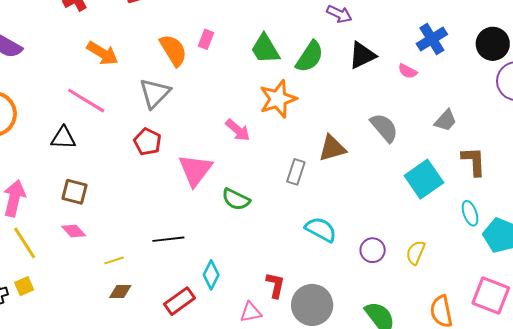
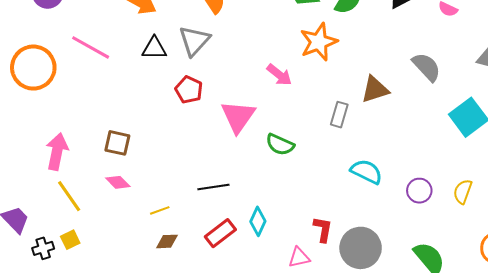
pink line: (86, 101) -> (91, 47), moved
black triangle: (63, 138) -> (154, 48), moved
red rectangle: (180, 301) -> (220, 233), moved

